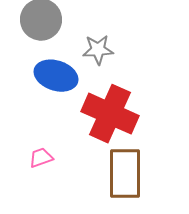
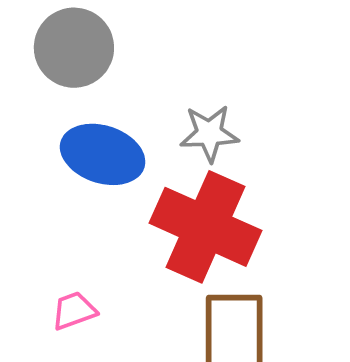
gray star: (98, 50) -> (209, 133), moved

